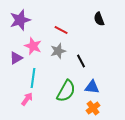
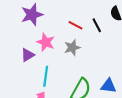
black line: (81, 61) -> (97, 25), moved

